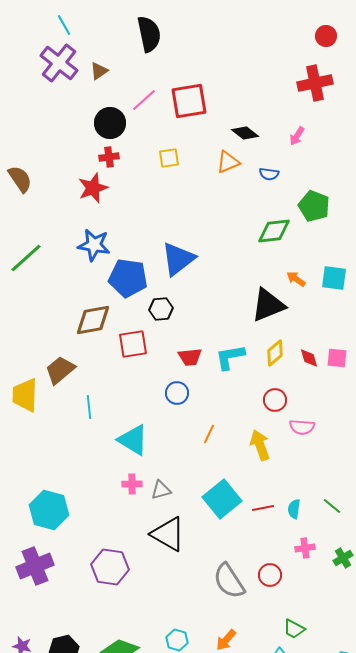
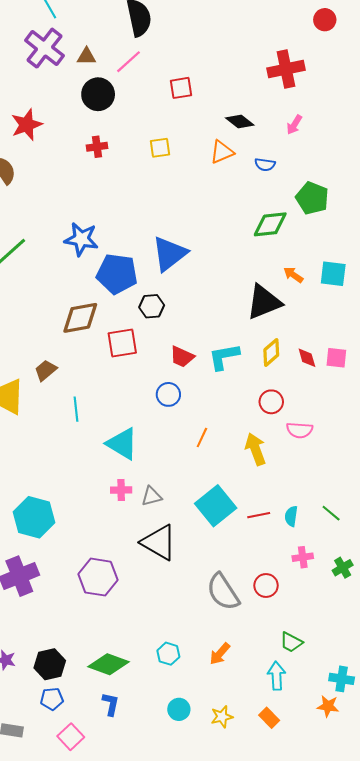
brown triangle: (99, 71) -> (87, 56), turned 36
red cross: (315, 83) -> (286, 69), moved
pink line: (144, 100) -> (128, 62), moved
red square: (189, 101) -> (181, 88), size x0.6
black circle: (110, 123) -> (98, 94), moved
red star: (93, 188) -> (27, 125), moved
red trapezoid: (190, 357) -> (182, 357), turned 30
brown trapezoid: (60, 370) -> (46, 370), size x0.7

